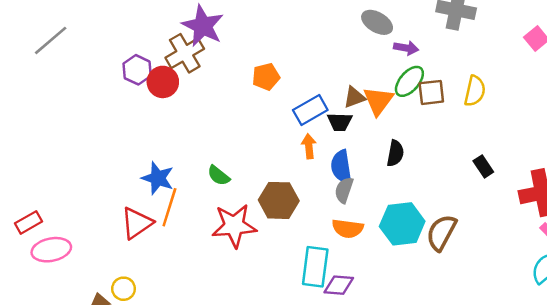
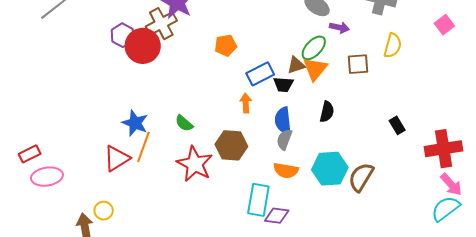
green ellipse: (409, 81) -> (314, 48), moved
red circle: (163, 82) -> (143, 46), size x1.4
yellow semicircle: (475, 91) -> (393, 46), moved
orange arrow: (309, 146) -> (246, 103), moved
red star: (234, 226) -> (195, 164), turned 30

